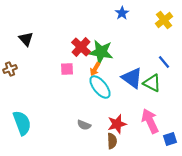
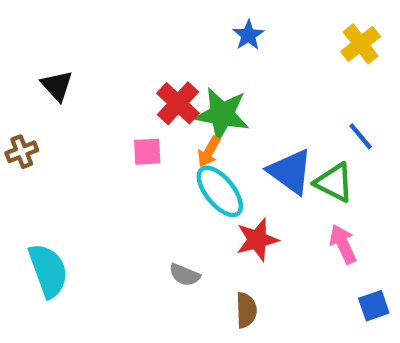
blue star: (122, 13) -> (248, 35), moved
pink arrow: (150, 121) -> (343, 244), moved, size x0.7
red star: (117, 124) -> (257, 240), moved

